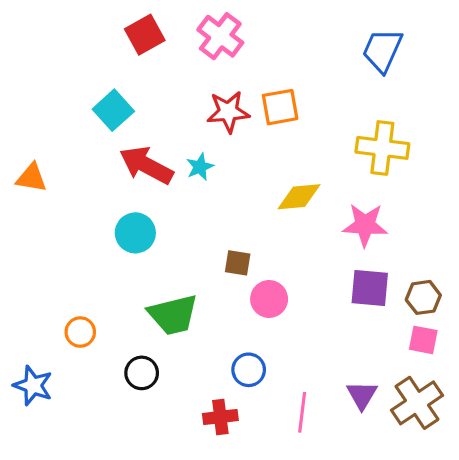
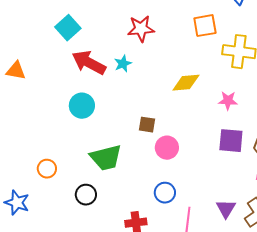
orange square: (280, 107) -> (205, 26), moved
pink star: (365, 225) -> (228, 101), size x0.7
blue circle: (249, 370) -> (165, 193), moved

